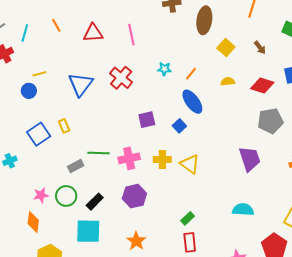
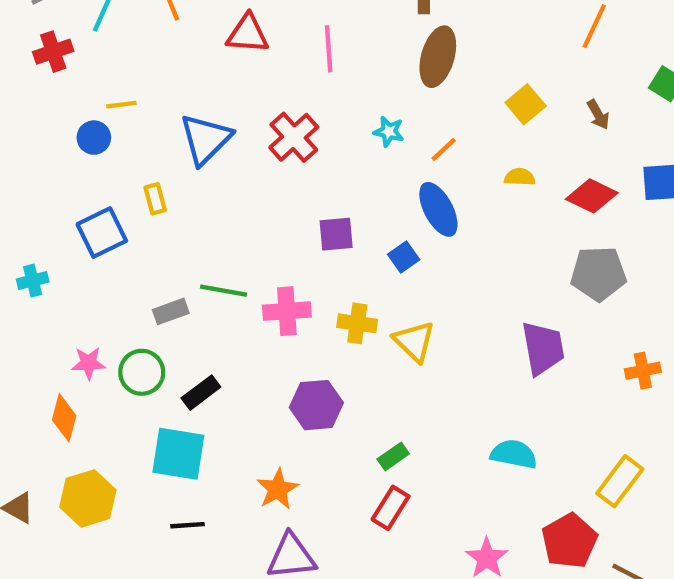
brown ellipse: (204, 20) -> (438, 57), moved
yellow rectangle: (64, 126) -> (155, 199), moved
purple hexagon: (134, 196) -> (316, 405), moved
red rectangle: (190, 242) -> (391, 508), turned 30

